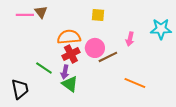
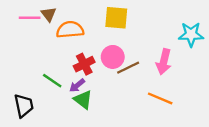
yellow square: (98, 15) -> (116, 18), size x1.5
orange semicircle: (69, 37) -> (70, 30), moved
pink arrow: (130, 39) -> (164, 62), moved, size x1.5
purple arrow: (65, 72) -> (77, 85), turned 40

